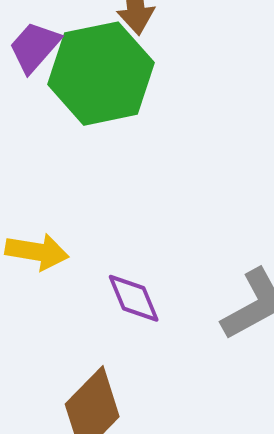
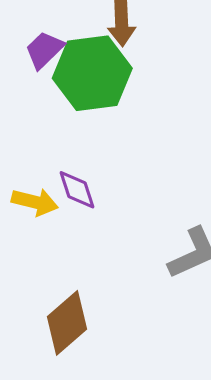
purple diamond: (134, 298) -> (77, 190), moved

